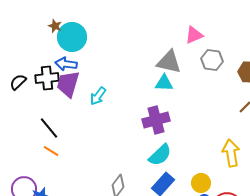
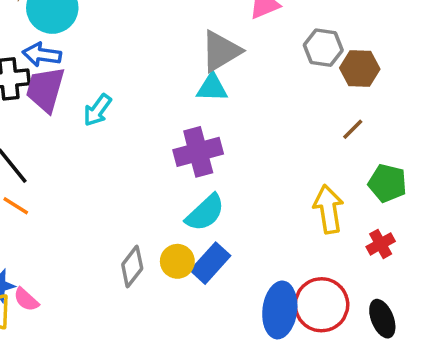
gray hexagon: (212, 60) -> (323, 48), moved
gray triangle: (169, 62) -> (221, 51), turned -44
yellow circle: (201, 183) -> (177, 261), moved

